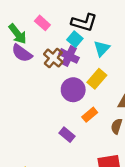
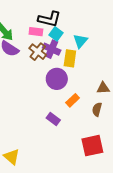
black L-shape: (84, 22) -> (49, 19), moved
pink rectangle: (42, 23) -> (36, 32), moved, turned -32
yellow rectangle: (97, 79) -> (70, 58), moved, turned -30

